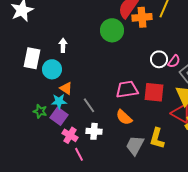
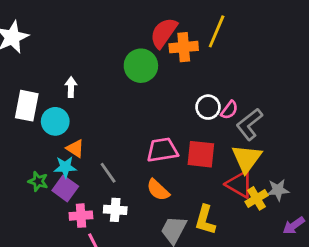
pink cross: (70, 135) -> (81, 216), turned -35

